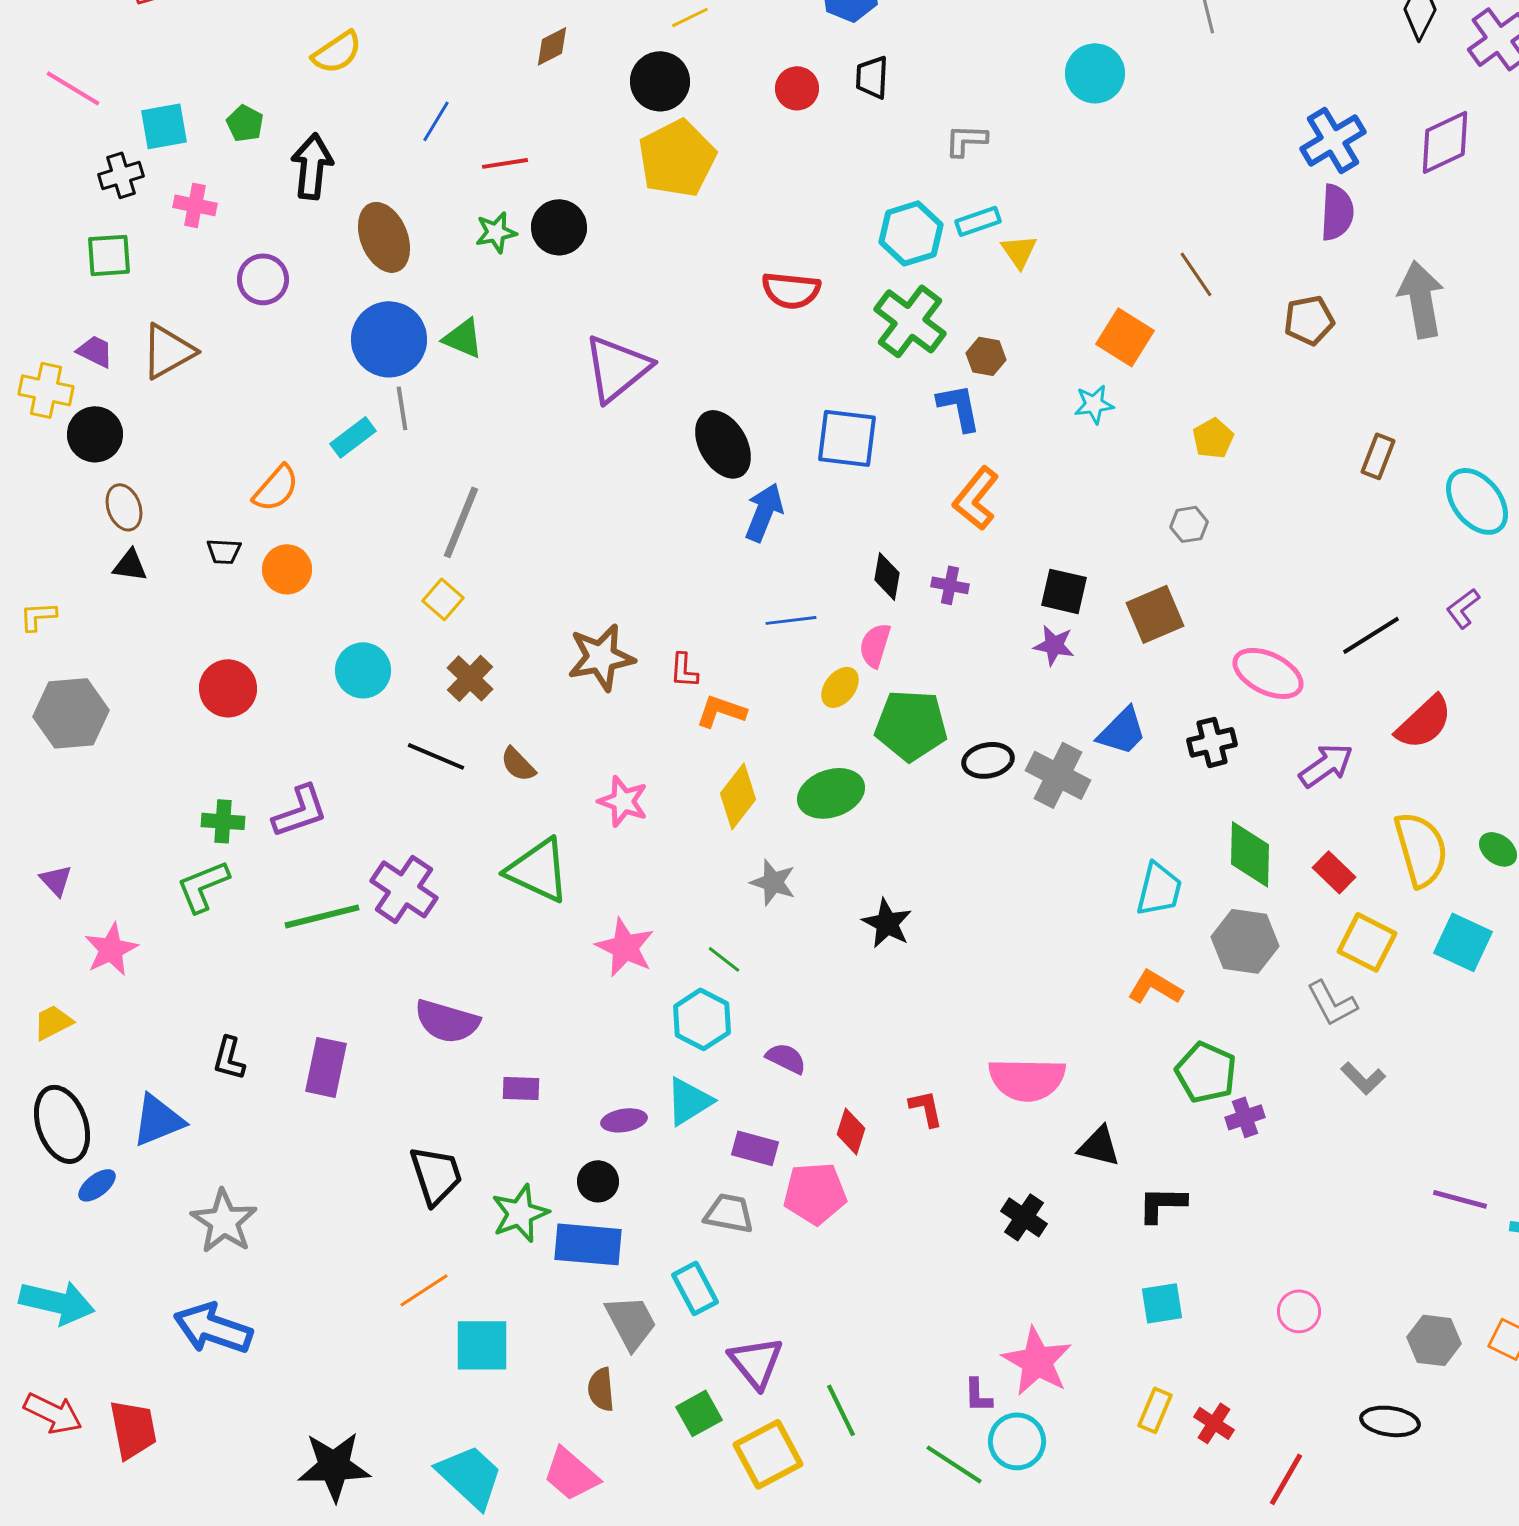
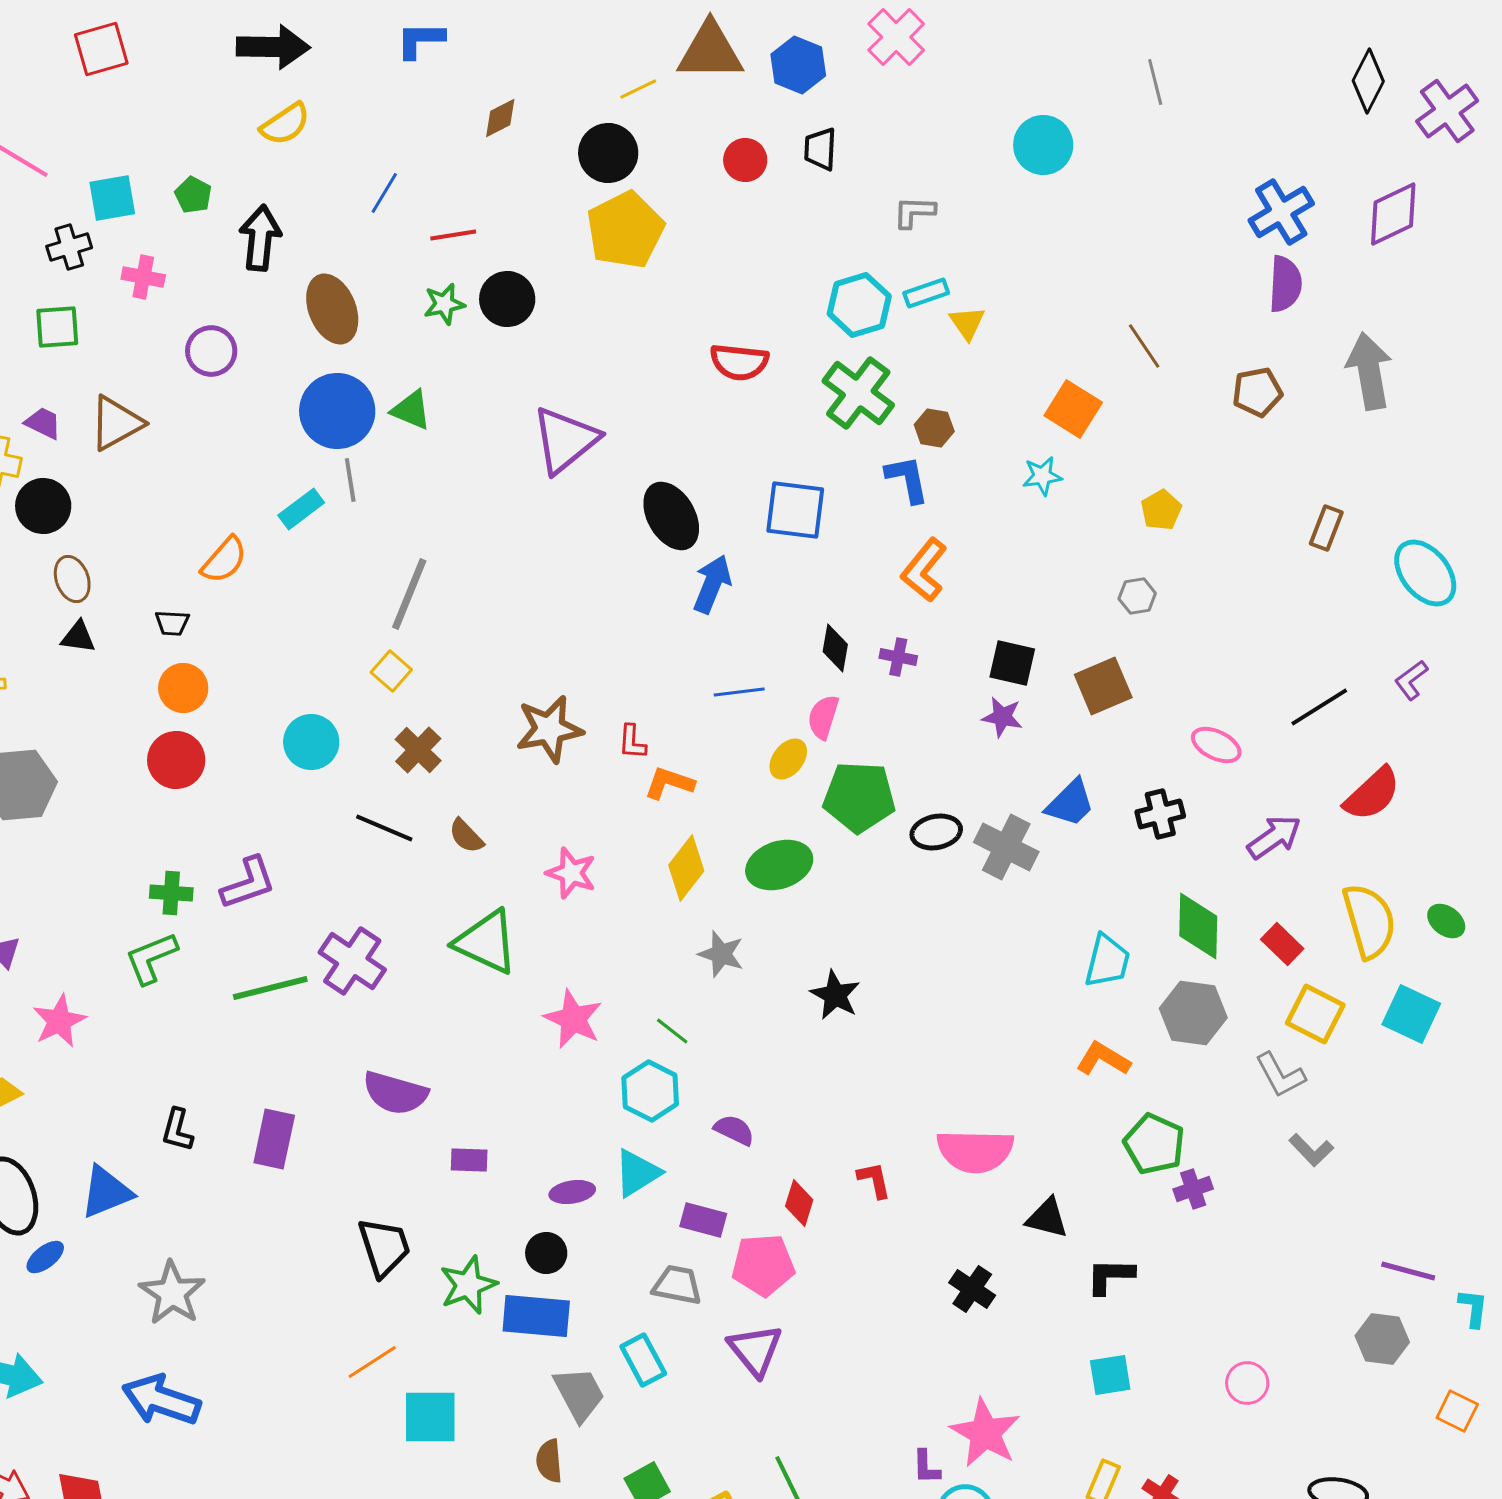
orange circle: (287, 569) -> (183, 688), moved
pink ellipse: (1268, 673) -> (1216, 745), size x0.7
gray hexagon: (1434, 1340) -> (1382, 1339), moved
purple triangle: (756, 1362) -> (755, 1350), moved

